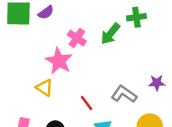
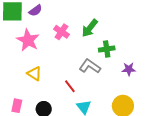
green cross: (136, 17) -> (107, 49), moved
pink star: (59, 61) -> (28, 40), moved
gray L-shape: (124, 94) -> (90, 66), moved

